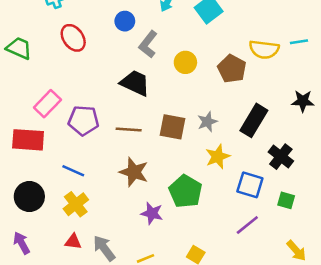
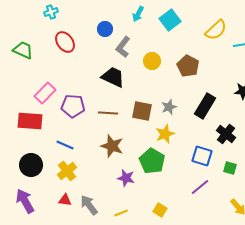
yellow semicircle: (264, 49) -> (216, 30), moved, turned -50
yellow star: (218, 157) -> (165, 134), moved
purple arrow: (22, 243) -> (25, 201), size x1.4

